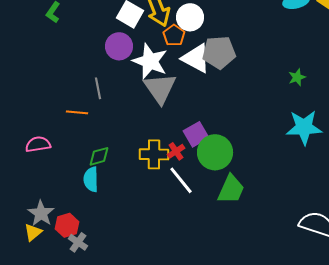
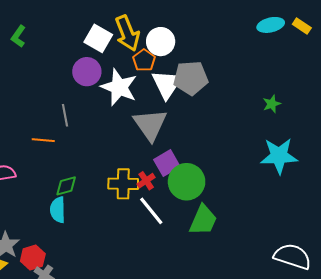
white triangle: (196, 58) -> (167, 84), turned 36
gray triangle: (160, 88) -> (150, 125), moved

